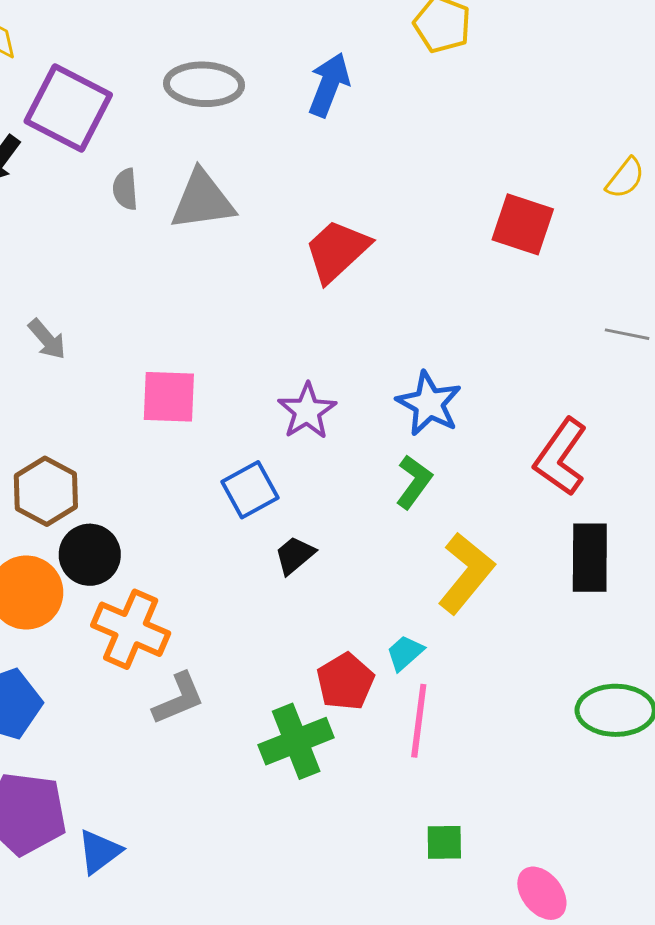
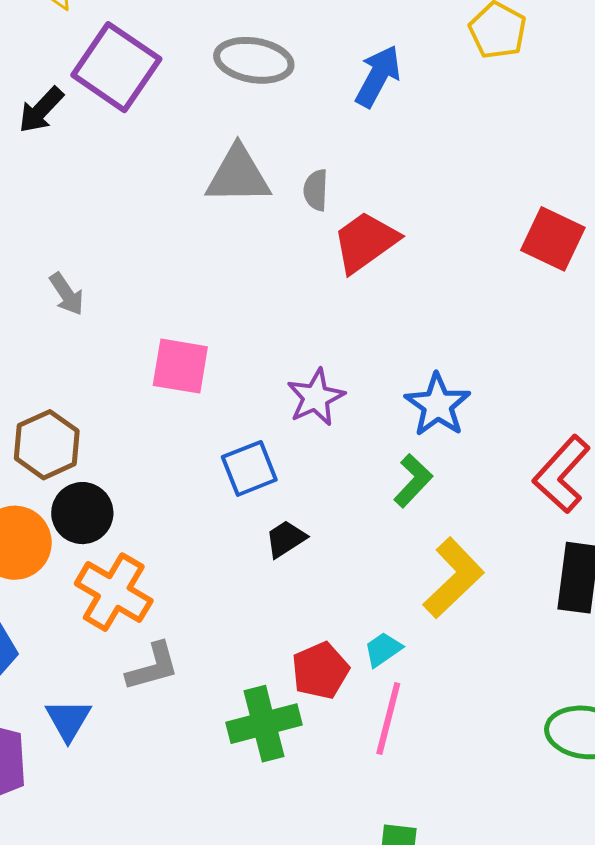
gray semicircle: (125, 189) -> (316, 190), moved
blue triangle: (99, 852) -> (68, 720), moved, turned -30

